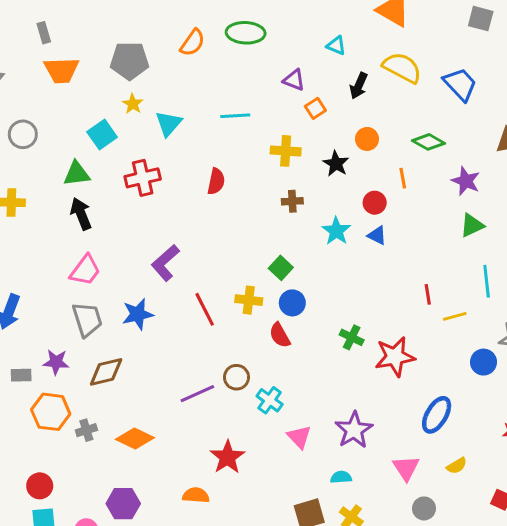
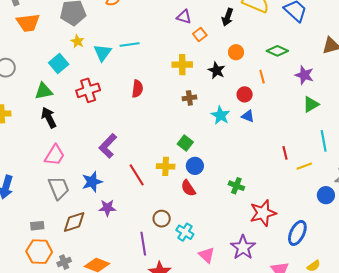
cyan line: (235, 116) -> (130, 44), moved
red star: (395, 357) -> (263, 213), moved
purple star: (56, 362) -> (107, 208), moved
gray rectangle: (21, 375) -> (37, 226), moved
purple line: (197, 394) -> (143, 244), moved, turned -70

